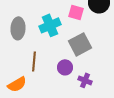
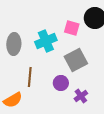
purple cross: (85, 80) -> (81, 96), turned 32

